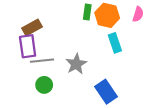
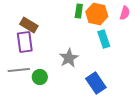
brown rectangle: (32, 27) -> (29, 25), turned 60
gray line: (42, 61) -> (19, 70), moved

